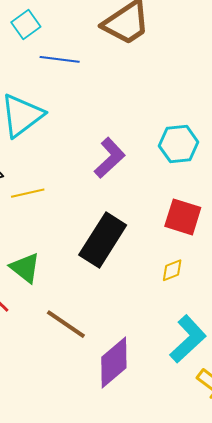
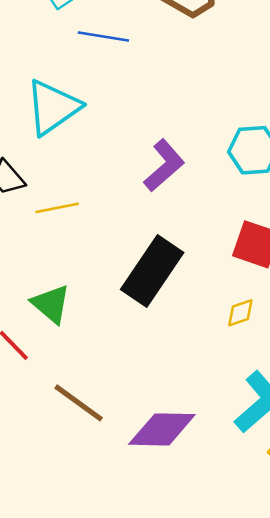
brown line: (66, 324) -> (79, 403), moved
purple diamond: (114, 362) -> (162, 429), turned 40

